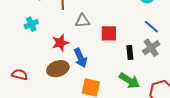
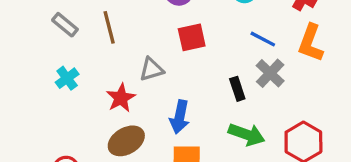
gray triangle: (82, 21) -> (152, 69), moved
red square: (109, 33) -> (192, 37), moved
blue arrow: (80, 58) -> (180, 117), moved, turned 48

